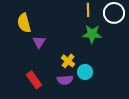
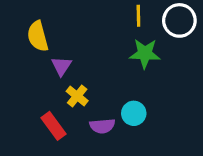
yellow cross: (68, 61) -> (77, 96), moved

